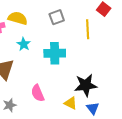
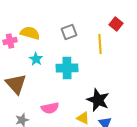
black star: (86, 85) -> (98, 100), turned 30
pink semicircle: (38, 93) -> (50, 108), turned -78

